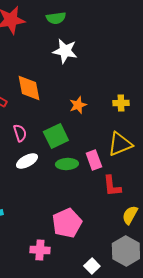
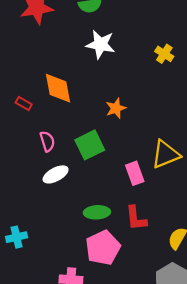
yellow cross: (121, 103) -> (164, 54), moved, turned 35
green ellipse: (67, 164) -> (97, 212), moved
red L-shape: (112, 186) -> (136, 218), moved

